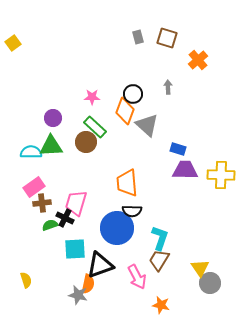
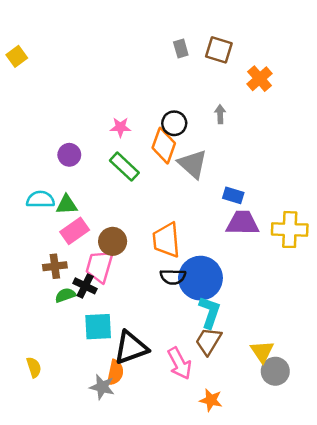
brown circle: (86, 142) -> (113, 241), moved
green triangle: (51, 146) -> (67, 205), moved, size x0.7
pink rectangle: (34, 187) -> (75, 231), moved
blue circle: (117, 228) -> (200, 278), moved

